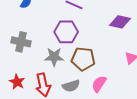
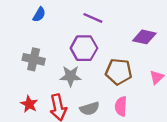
brown pentagon: (83, 59) -> (119, 72), moved
pink semicircle: (99, 84) -> (121, 106), turned -30

